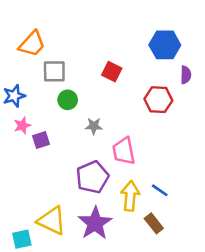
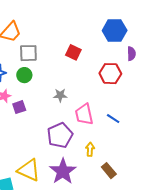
green circle: (68, 100) -> (24, 75), moved
blue line: (160, 190) -> (113, 119), moved
yellow arrow: (130, 196) -> (90, 149), size x0.6

